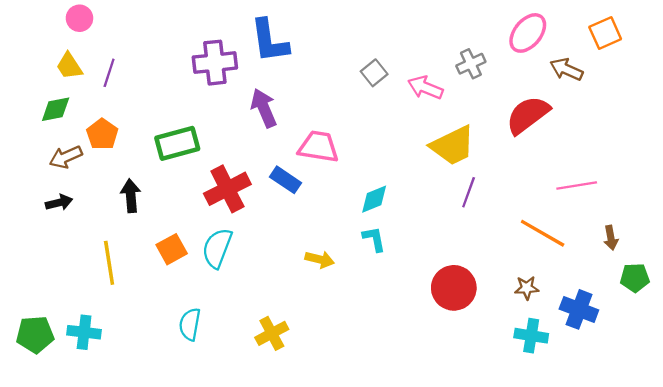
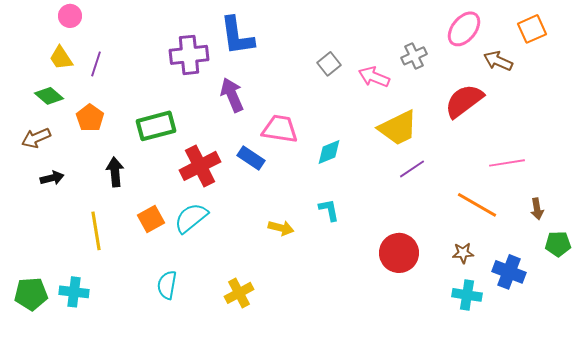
green diamond: (56, 109) -> (49, 96), turned 52
brown arrow: (66, 157) -> (36, 138), moved
purple line: (469, 192) -> (412, 169), turned 36
cyan diamond: (374, 199) -> (329, 152), moved
cyan semicircle: (217, 248) -> (191, 218), turned 30

